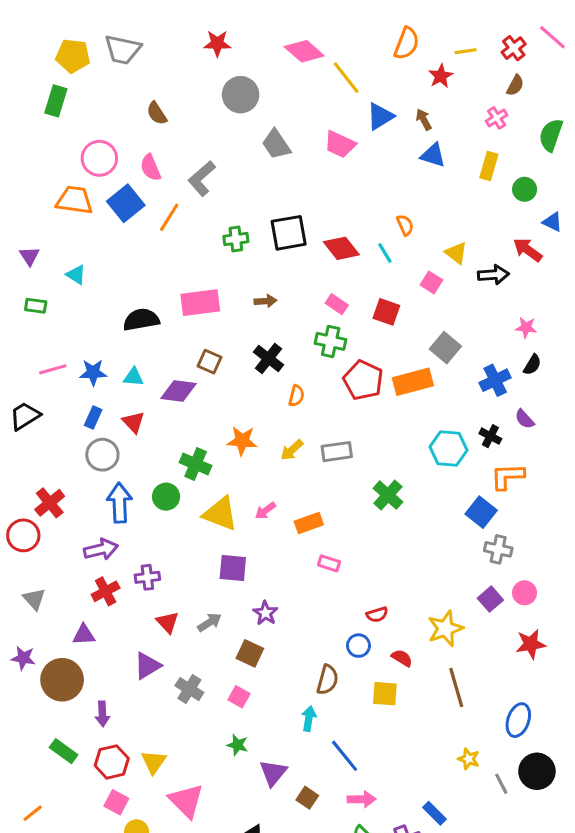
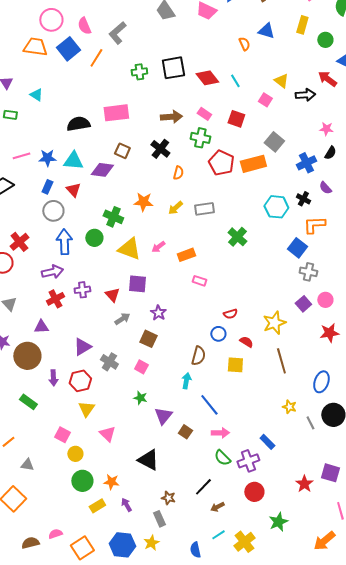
blue triangle: (433, 155) -> (266, 31), moved
orange semicircle: (405, 225) -> (244, 44), moved
brown arrow: (265, 301) -> (171, 117), moved, size x1.5
cyan triangle: (133, 377) -> (73, 161), size x1.5
red triangle: (168, 622) -> (112, 295), moved
red hexagon: (112, 762) -> (80, 381), moved
pink triangle: (186, 801) -> (107, 434), size x0.7

